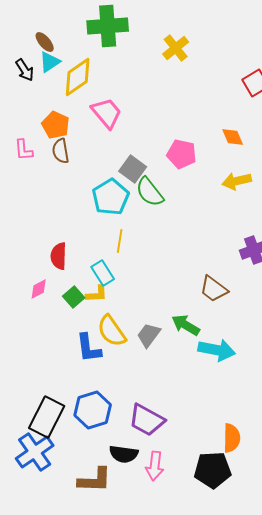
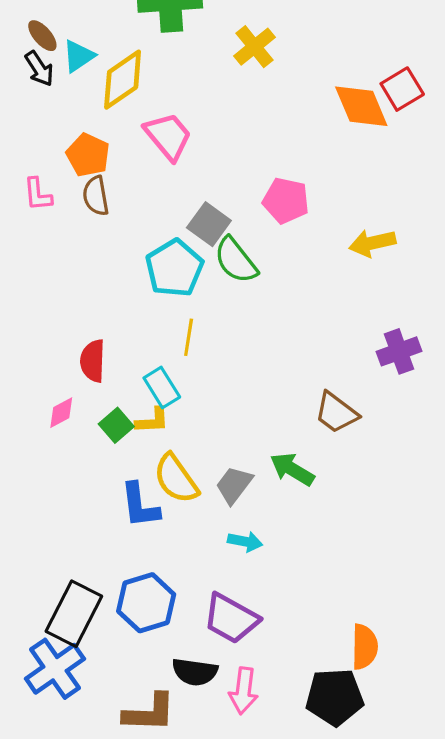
brown ellipse: (45, 42) -> (42, 36), moved
yellow cross: (176, 48) -> (255, 47), moved
orange diamond: (233, 137) -> (361, 106), moved, size x1.6
cyan arrow: (217, 350) -> (245, 541), moved, size x0.6

